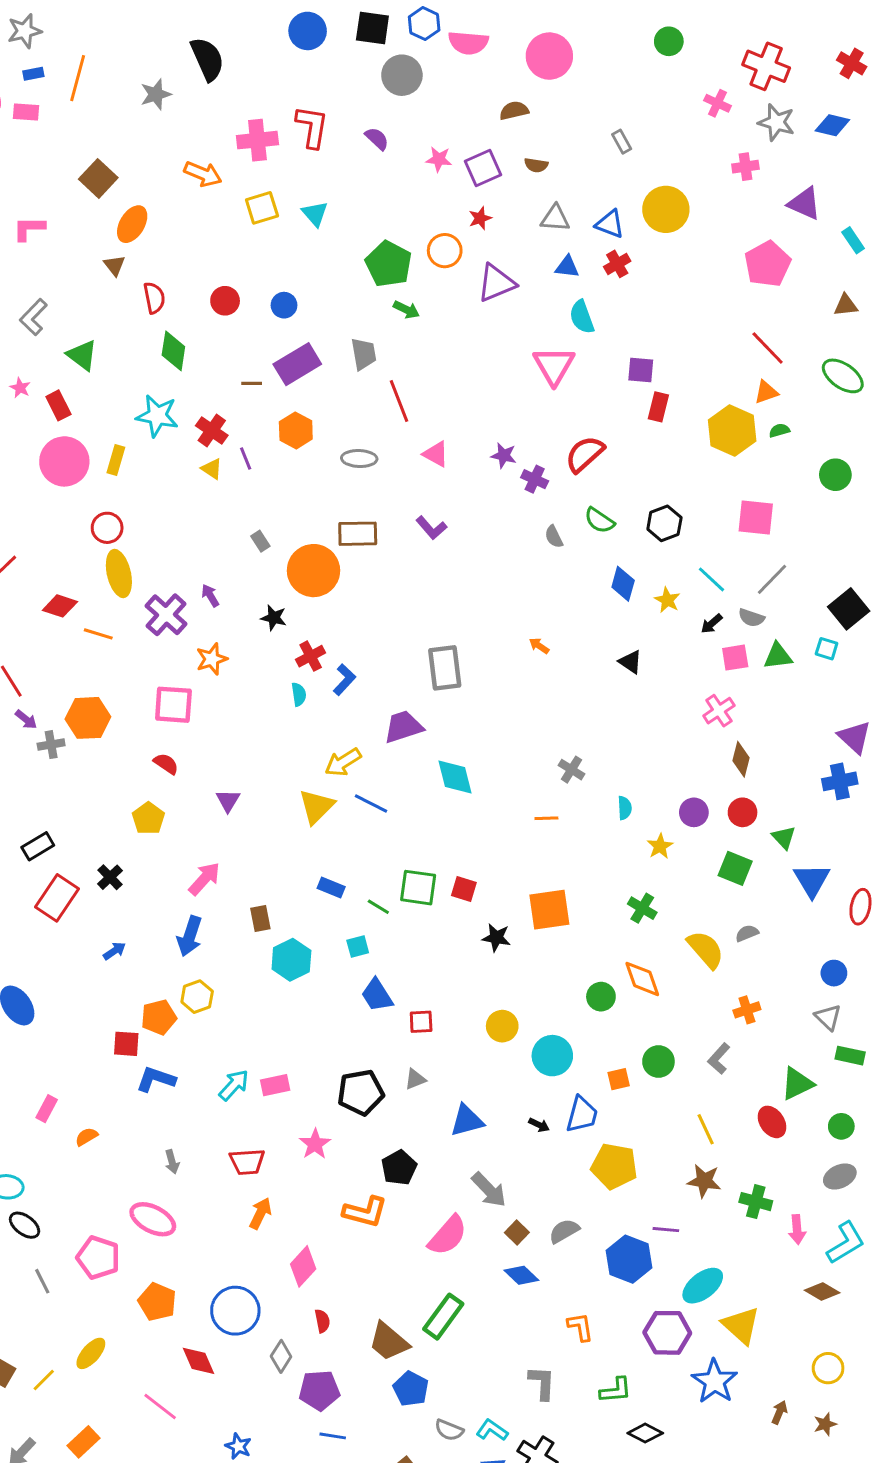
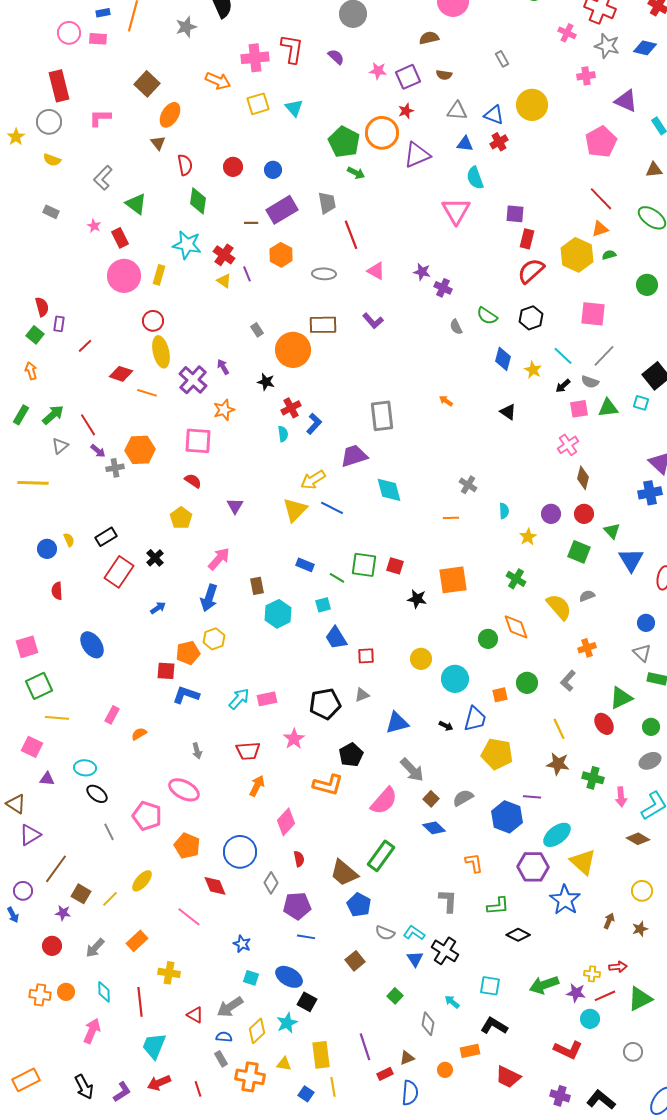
orange circle: (445, 251) -> (382, 133), size x1.4
red semicircle: (585, 454) -> (531, 271), moved

